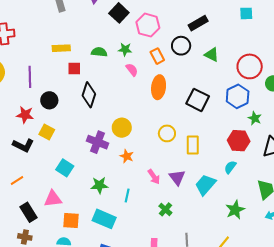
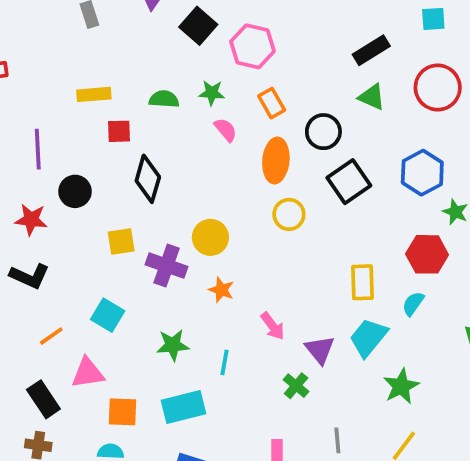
black rectangle: (198, 23) -> (371, 50), moved
black circle: (181, 46) -> (323, 132), moved
red circle: (250, 66) -> (438, 88), moved
black square: (198, 100) -> (349, 182), turned 30
yellow square: (47, 132) -> (121, 242), moved, turned -35
yellow circle: (167, 133) -> (289, 214), moved
yellow rectangle: (193, 145) -> (363, 282), moved
purple triangle: (177, 177) -> (320, 350), moved
orange line: (17, 181) -> (51, 336), moved
green star: (235, 210) -> (401, 386), moved
cyan rectangle: (104, 219) -> (183, 407), turned -35

